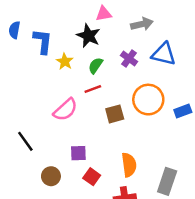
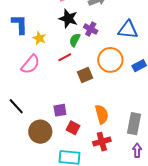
black star: (89, 36) -> (68, 19), moved
blue triangle: (164, 54) -> (128, 30), moved
green semicircle: (96, 66) -> (75, 40), moved
pink semicircle: (65, 110) -> (30, 64), moved
brown circle: (51, 176) -> (40, 132), size x1.5

